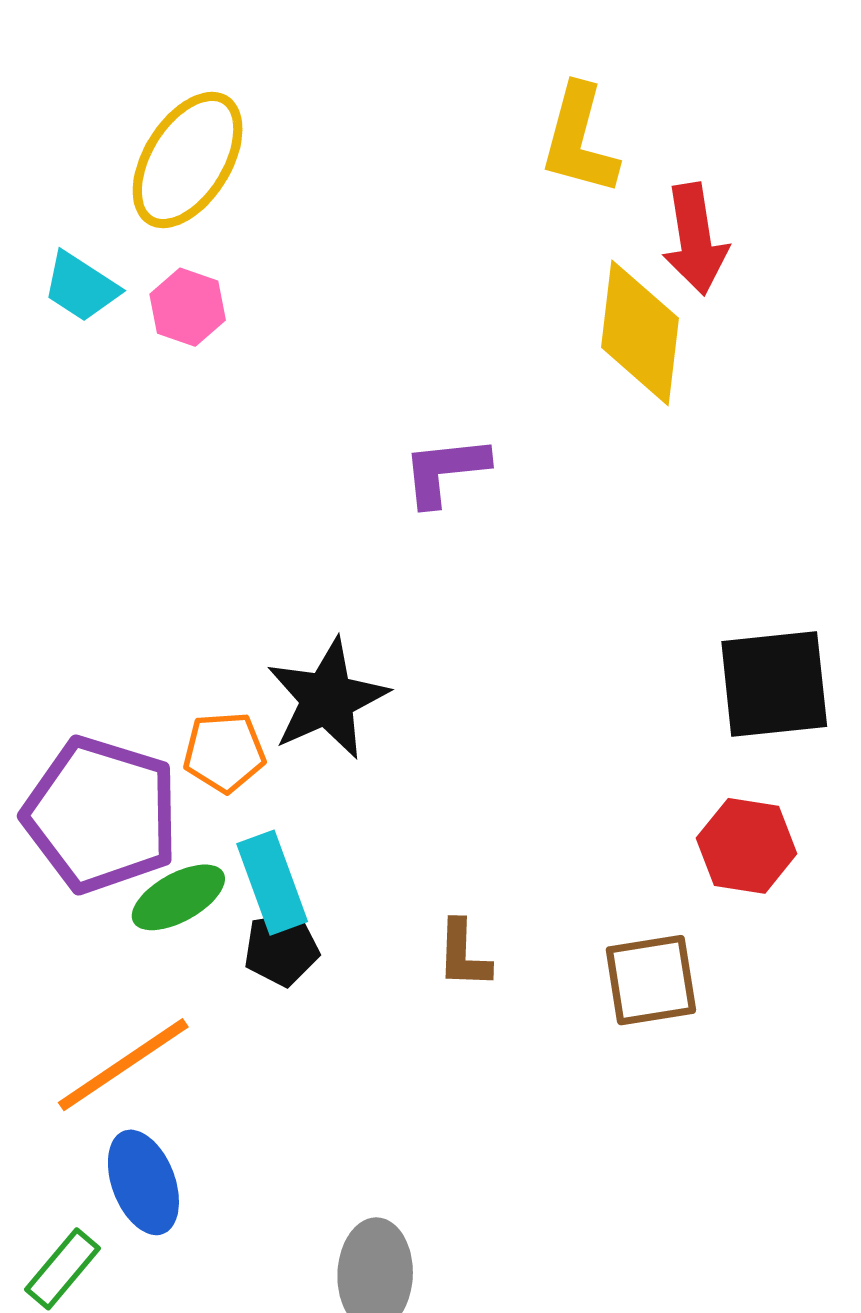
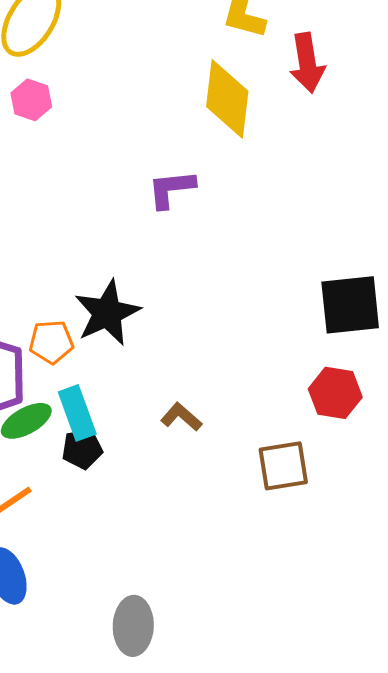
yellow diamond: (640, 333) -> (227, 99), moved
brown L-shape: (463, 954) -> (181, 417), moved, turned 129

